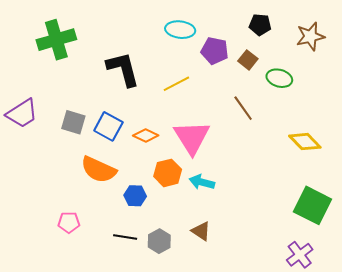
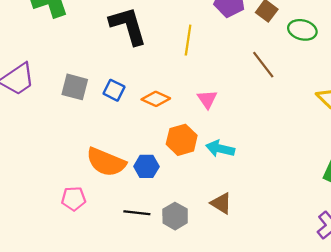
yellow line: (176, 84) -> (188, 40), turned -52
blue square: (108, 126) -> (114, 90), size x0.7
pink triangle: (192, 137) -> (207, 99), size x0.5
orange semicircle: (99, 170) -> (106, 162), moved

